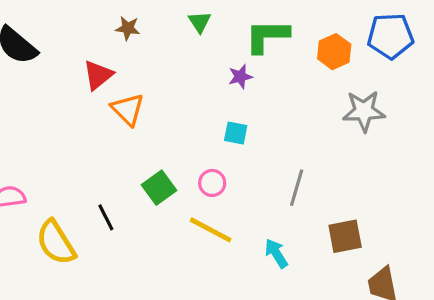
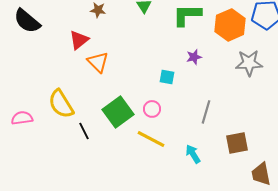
orange hexagon: (334, 52) -> (230, 25), size x1.4
purple star: (240, 77) -> (194, 57), moved
green square: (159, 188) -> (118, 112), size x1.4
yellow semicircle: (56, 242) -> (61, 104), moved

